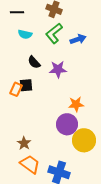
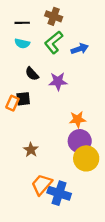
black line: (17, 12) -> (22, 23), moved
purple circle: (67, 124) -> (80, 141), moved
brown star: (24, 143) -> (31, 150), moved
orange trapezoid: (30, 164) -> (42, 185), moved, turned -85

